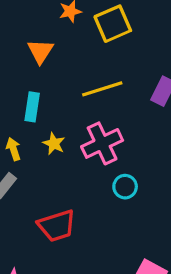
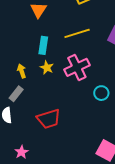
cyan rectangle: (32, 107) -> (43, 45), moved
cyan circle: (125, 187) -> (101, 93), moved

